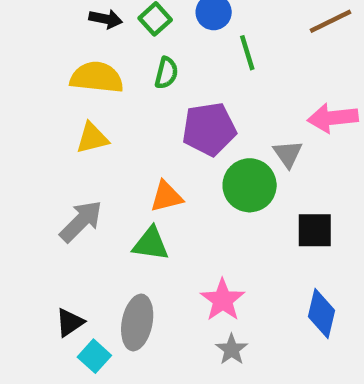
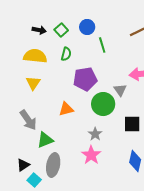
yellow triangle: (92, 138) -> (33, 83), turned -42
gray arrow: (81, 221) -> (28, 120), turned 100
green triangle: (151, 244) -> (45, 140), moved, turned -30
gray star: (232, 349) -> (95, 134), moved

